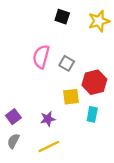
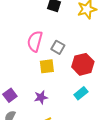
yellow square: (71, 97) -> (47, 66), moved
cyan rectangle: (92, 114) -> (81, 93), turned 40

